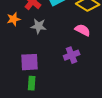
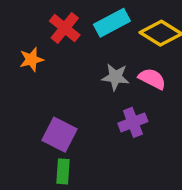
gray star: (39, 26) -> (115, 77), moved
purple square: (30, 62) -> (59, 135), turned 30

